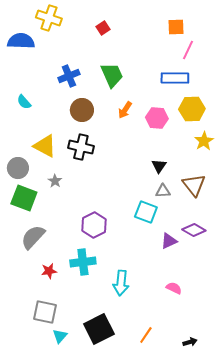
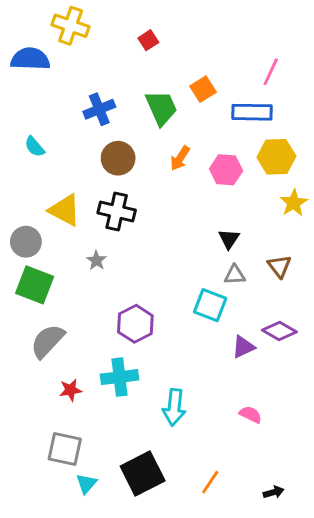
orange square: (176, 27) -> (203, 89), moved, turned -30
gray star: (55, 181) -> (96, 260), moved
brown triangle: (194, 185) -> (279, 266), size x0.7

